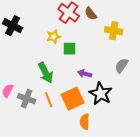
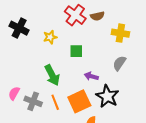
brown semicircle: (91, 14) -> (97, 16), turned -64
yellow star: (54, 37) -> (50, 37), moved
gray semicircle: (122, 66) -> (119, 63), moved

